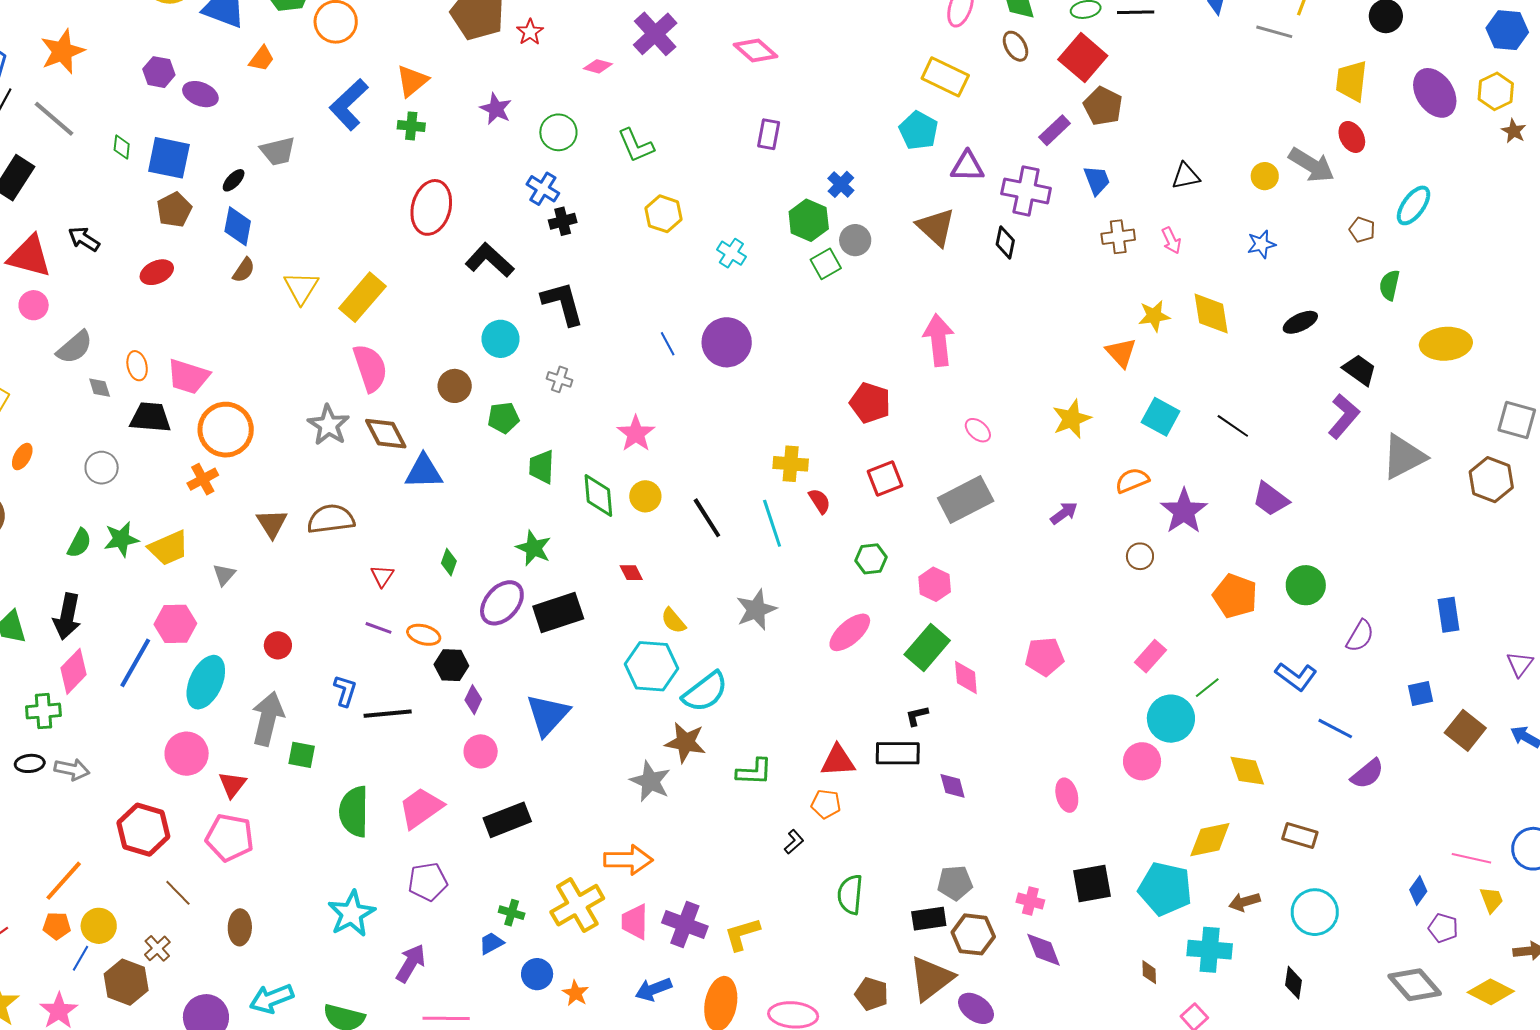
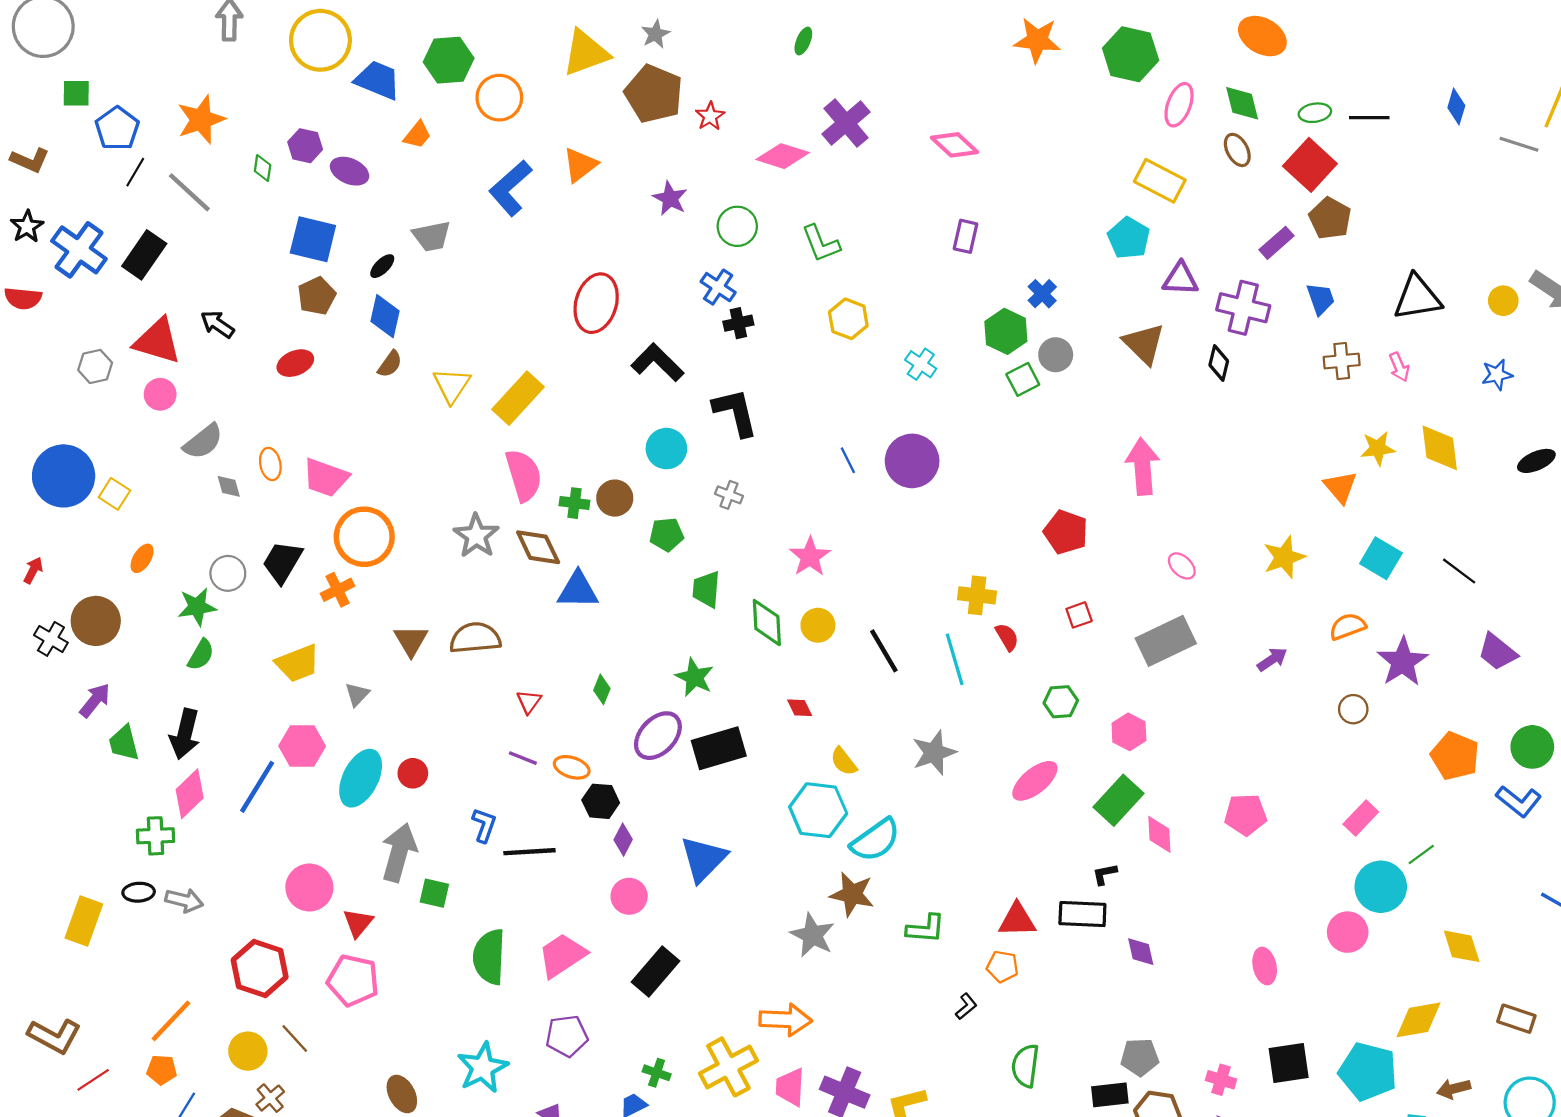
pink diamond: (598, 66) -> (783, 156), size x1.6
green cross: (411, 126) -> (574, 503), moved
green diamond: (122, 147) -> (263, 168), moved
black triangle: (1186, 176) -> (1417, 298), size x1.6
black trapezoid: (150, 417) -> (282, 562), moved, turned -66
red square: (885, 478) -> (1079, 615), size x0.7
green star: (121, 539) -> (197, 607), moved
blue L-shape: (1296, 676) -> (1519, 801), moved
cyan ellipse: (206, 682) -> (361, 778), moved
black rectangle: (507, 820) -> (655, 972), turned -30
yellow circle: (99, 926) -> (248, 1051), moved
brown ellipse: (240, 927) -> (402, 1094), moved, turned -32

